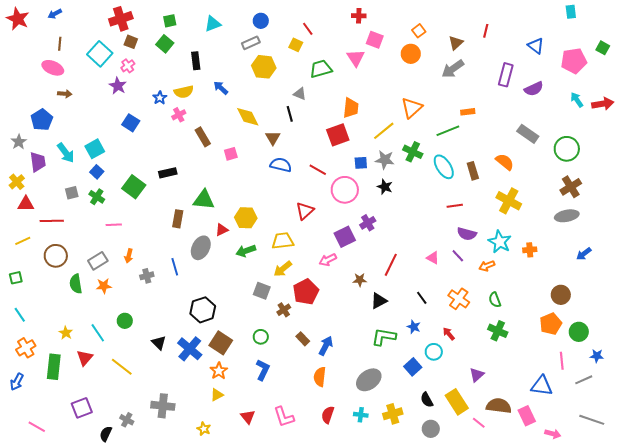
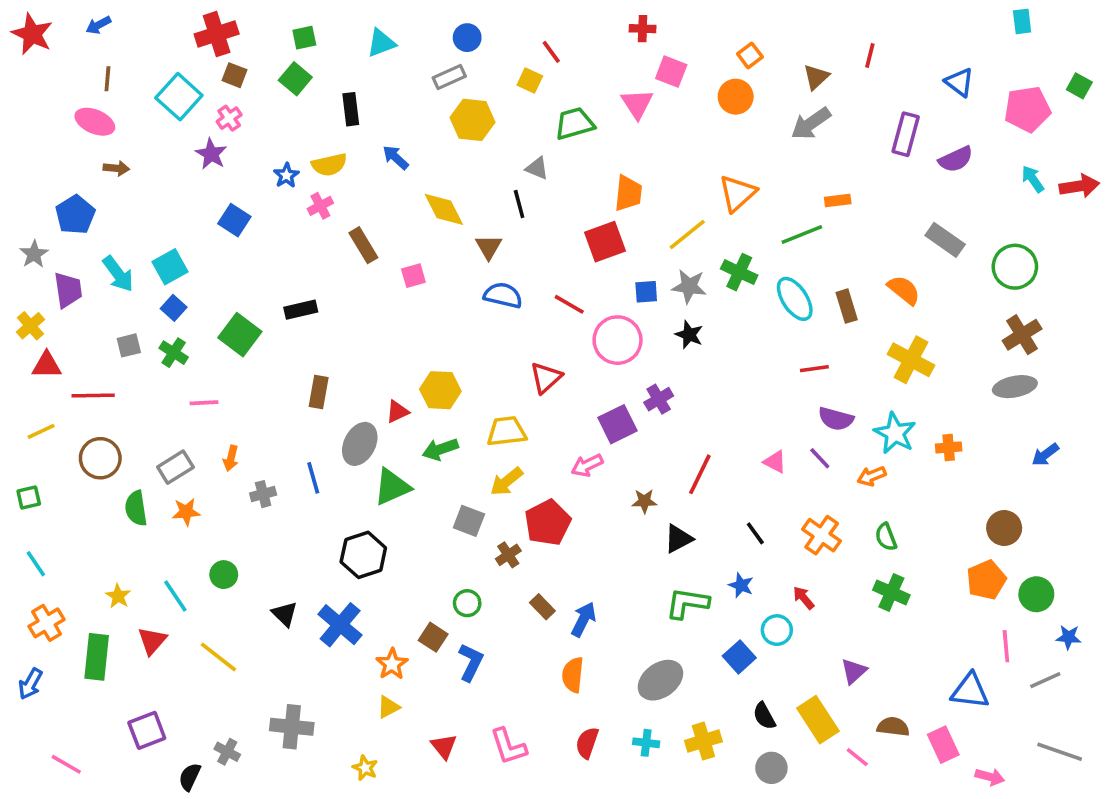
green triangle: (204, 200) -> (392, 487), moved, turned -30
brown square: (221, 343) -> (433, 637), moved, size x0.7
brown semicircle: (499, 406) -> (893, 727), size x0.7

